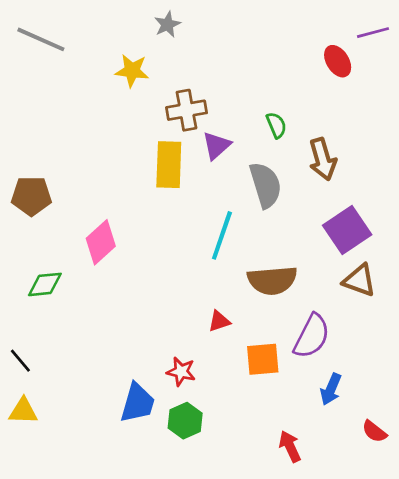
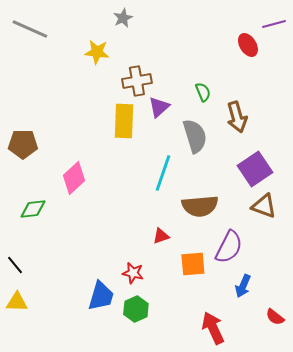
red arrow: (290, 446) -> (213, 328), size x1.4

